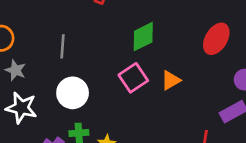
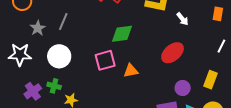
gray star: (15, 70) -> (38, 28), moved
white star: (21, 108) -> (20, 55), turned -30

